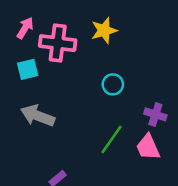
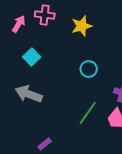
pink cross: (58, 43) -> (45, 15), moved, size x0.7
cyan square: (28, 69) -> (32, 57), moved, turned -30

